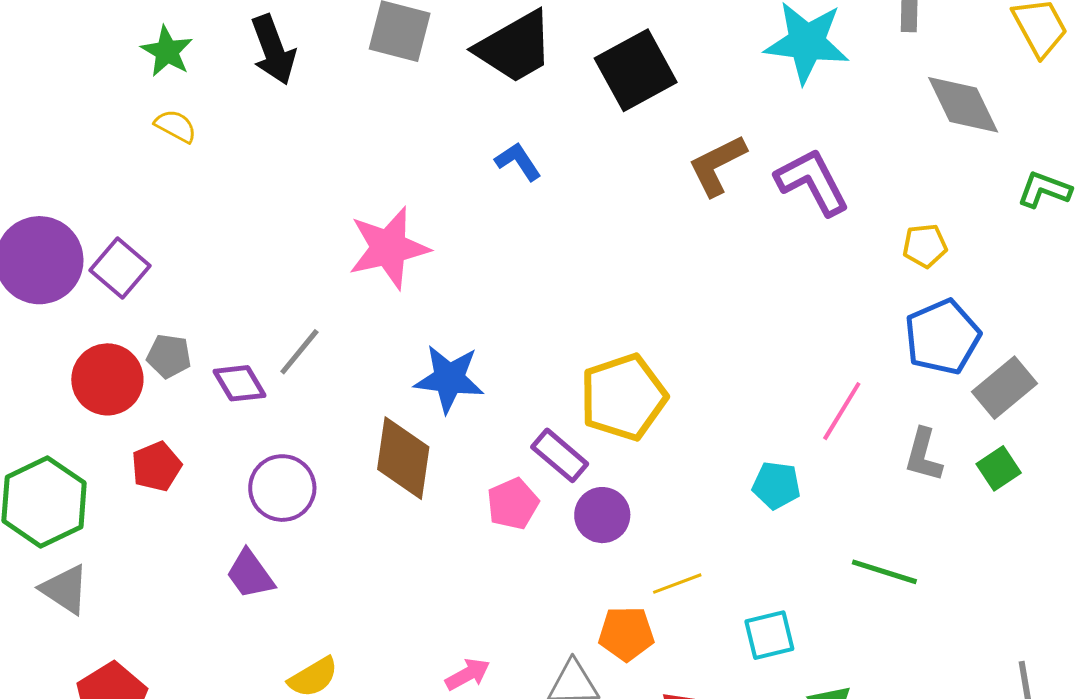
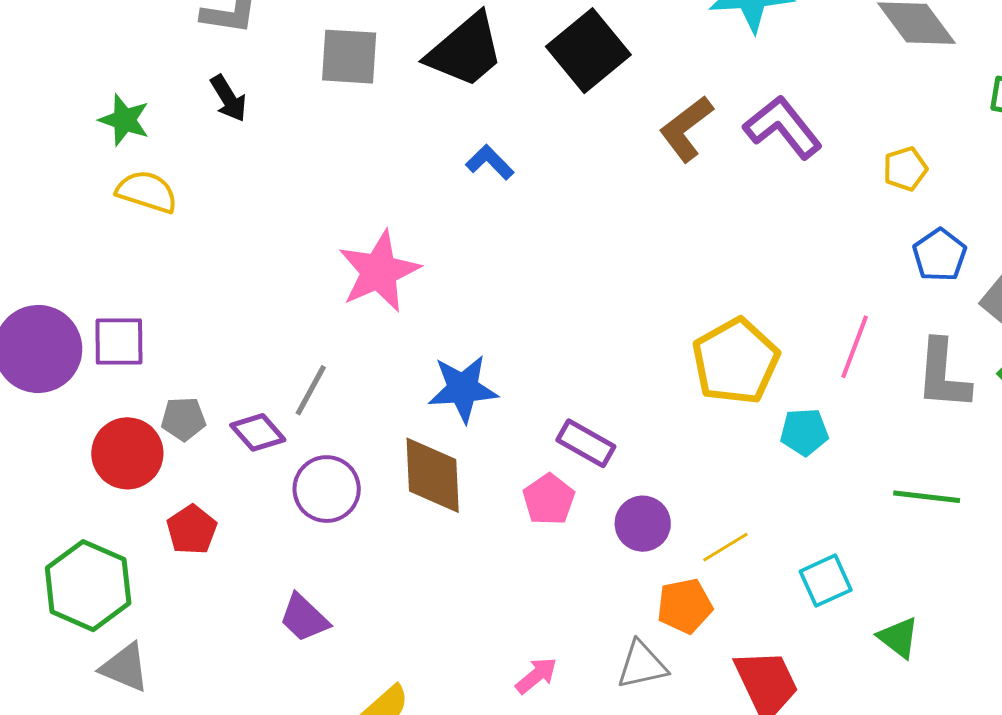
black arrow: (273, 50) -> (228, 98), size x0.7
yellow semicircle: (176, 126) -> (147, 192), size x1.4
purple square: (120, 268) -> (119, 342), turned -30
blue pentagon: (942, 337) -> (940, 255), size x0.7
yellow pentagon: (623, 397) -> (736, 361), moved
gray L-shape: (923, 455) -> (943, 375), size x1.4
purple circle: (282, 488) -> (327, 489), moved
purple circle: (602, 515) -> (643, 524), moved

